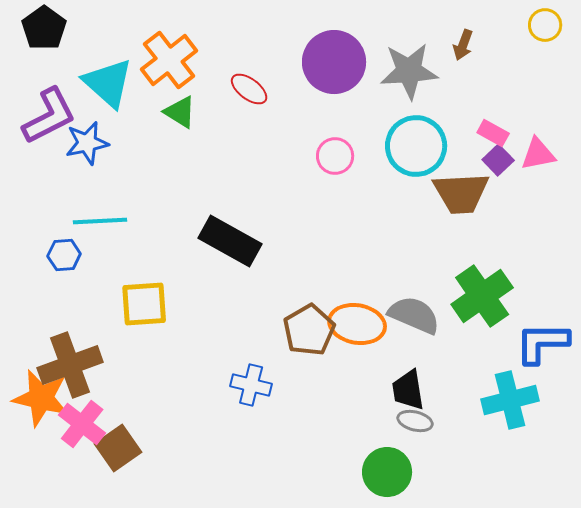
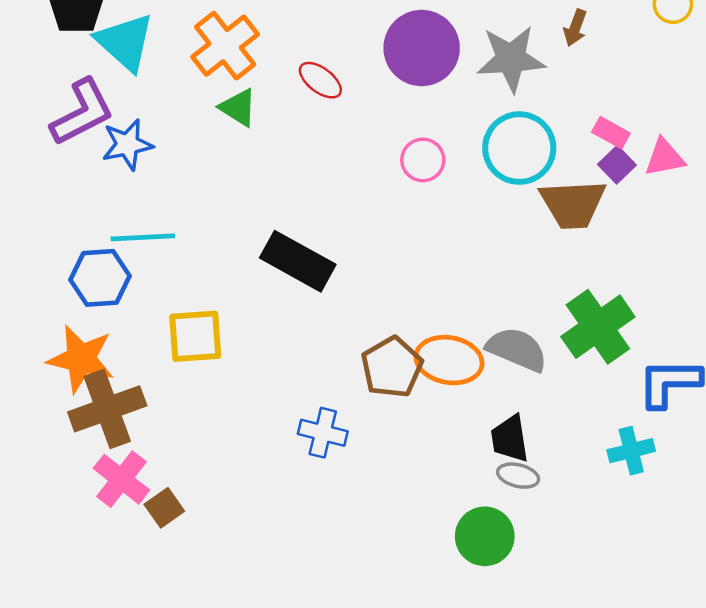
cyan triangle: (108, 83) -> (125, 42), moved
blue hexagon: (64, 255) -> (100, 278), size x1.5
orange star: (41, 398) -> (81, 359), moved
cyan cross: (510, 400) -> (631, 451), size x0.7
brown square: (118, 448) -> (164, 508), size x0.7

